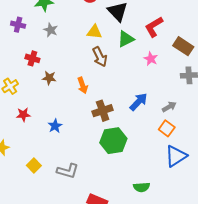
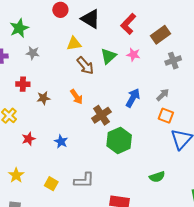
green triangle: (126, 39) -> (108, 56), moved
brown rectangle: (183, 46) -> (161, 35), turned -54

